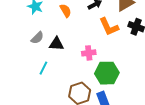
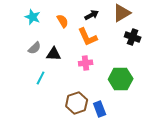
orange L-shape: (109, 27) -> (88, 37), moved
green hexagon: (107, 73) -> (121, 79), moved

